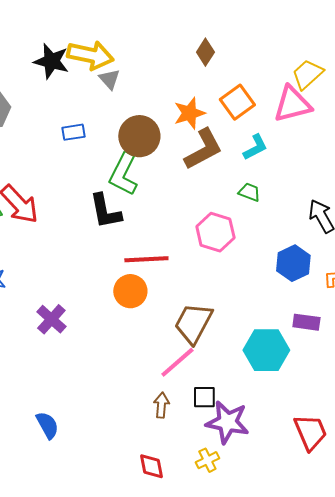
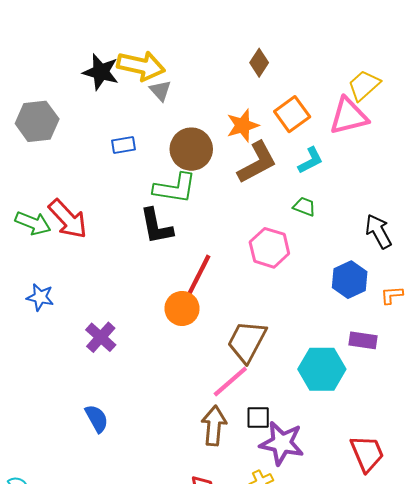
green L-shape: (123, 174) -> (175, 188), turned -108
red line: (146, 259) -> (198, 276), turned -60
brown arrow: (161, 405) -> (214, 426), size x1.5
blue semicircle: (47, 425) -> (97, 419), moved

